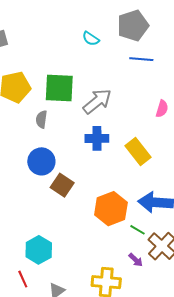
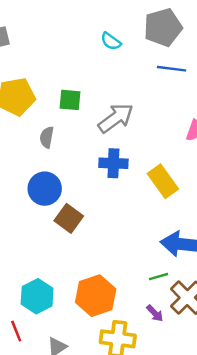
green square: (59, 88) -> (70, 100), size x0.6
orange hexagon: (111, 209) -> (96, 296), moved
green line: (138, 230) -> (159, 277), turned -49

